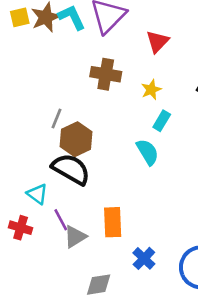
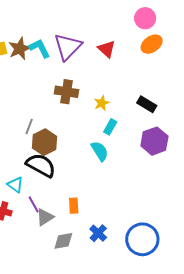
red triangle: (158, 42) -> (107, 49), moved, turned -30
orange rectangle: (113, 222) -> (74, 206), size x0.7
gray diamond: (99, 285) -> (63, 241), moved

